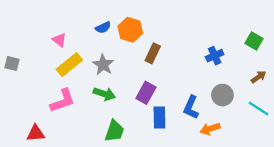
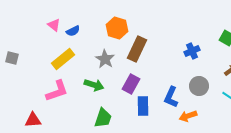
blue semicircle: (103, 27) -> (73, 31), moved
pink triangle: (59, 40) -> (54, 25), moved
brown rectangle: (153, 53) -> (137, 49), size x1.4
gray star: (103, 65) -> (105, 59), moved

